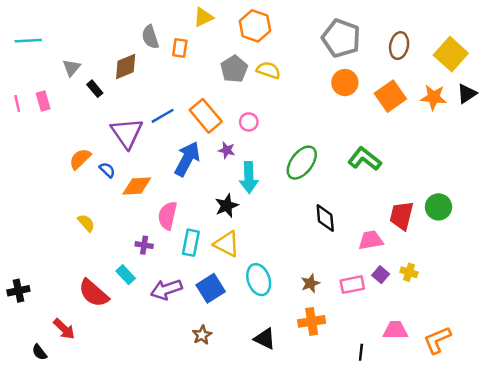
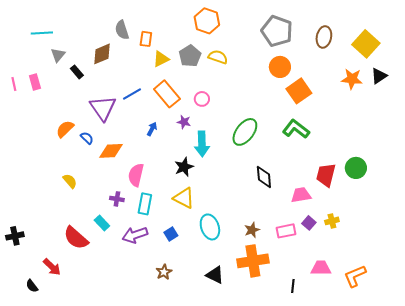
yellow triangle: (203, 17) -> (161, 59), moved
cyan line: (28, 41) -> (42, 33), moved
orange square: (390, 96) -> (299, 91), moved
blue arrow: (187, 159) -> (152, 129), size x0.5
cyan rectangle: (191, 243) -> (145, 204), moved
yellow cross: (409, 272) -> (332, 221), turned -32
blue square: (211, 288) -> (171, 234), size x0.6
orange cross: (312, 321) -> (253, 261), size x1.4

